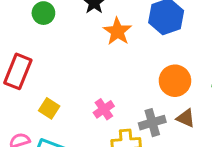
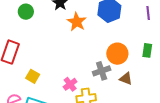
pink cross: (104, 109) -> (70, 84), moved
gray cross: (152, 123) -> (102, 71), moved

